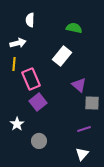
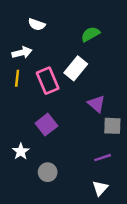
white semicircle: (30, 20) -> (37, 24), turned -72
green semicircle: (74, 28) -> (90, 34), turned -42
pink rectangle: (31, 79) -> (48, 81), moved

